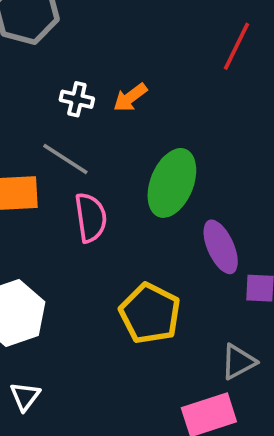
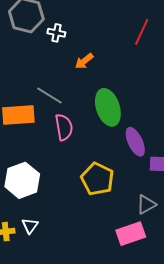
white cross: (77, 99) -> (56, 33), moved
green ellipse: (172, 183) -> (108, 107), turned -39

